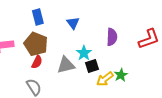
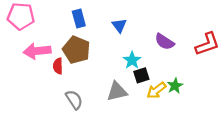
purple semicircle: (112, 37) -> (164, 42), turned 120
red semicircle: (37, 62) -> (58, 66), moved, turned 152
gray triangle: (66, 65) -> (117, 92), moved

